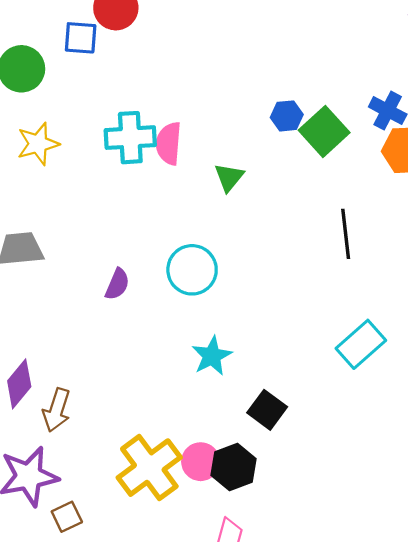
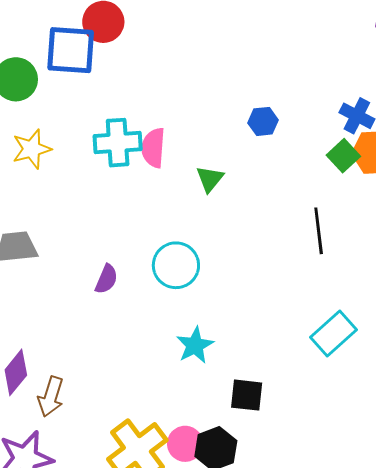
blue square: (81, 38) -> (71, 50), size x1.6
green square: (324, 131) -> (343, 156), moved, size x0.7
black square: (267, 410) -> (247, 395), turned -30

